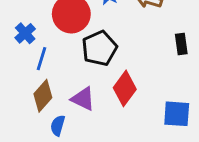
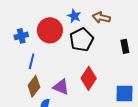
blue cross: (25, 33) -> (21, 36), moved, turned 32
black pentagon: (99, 48) -> (81, 40), moved

